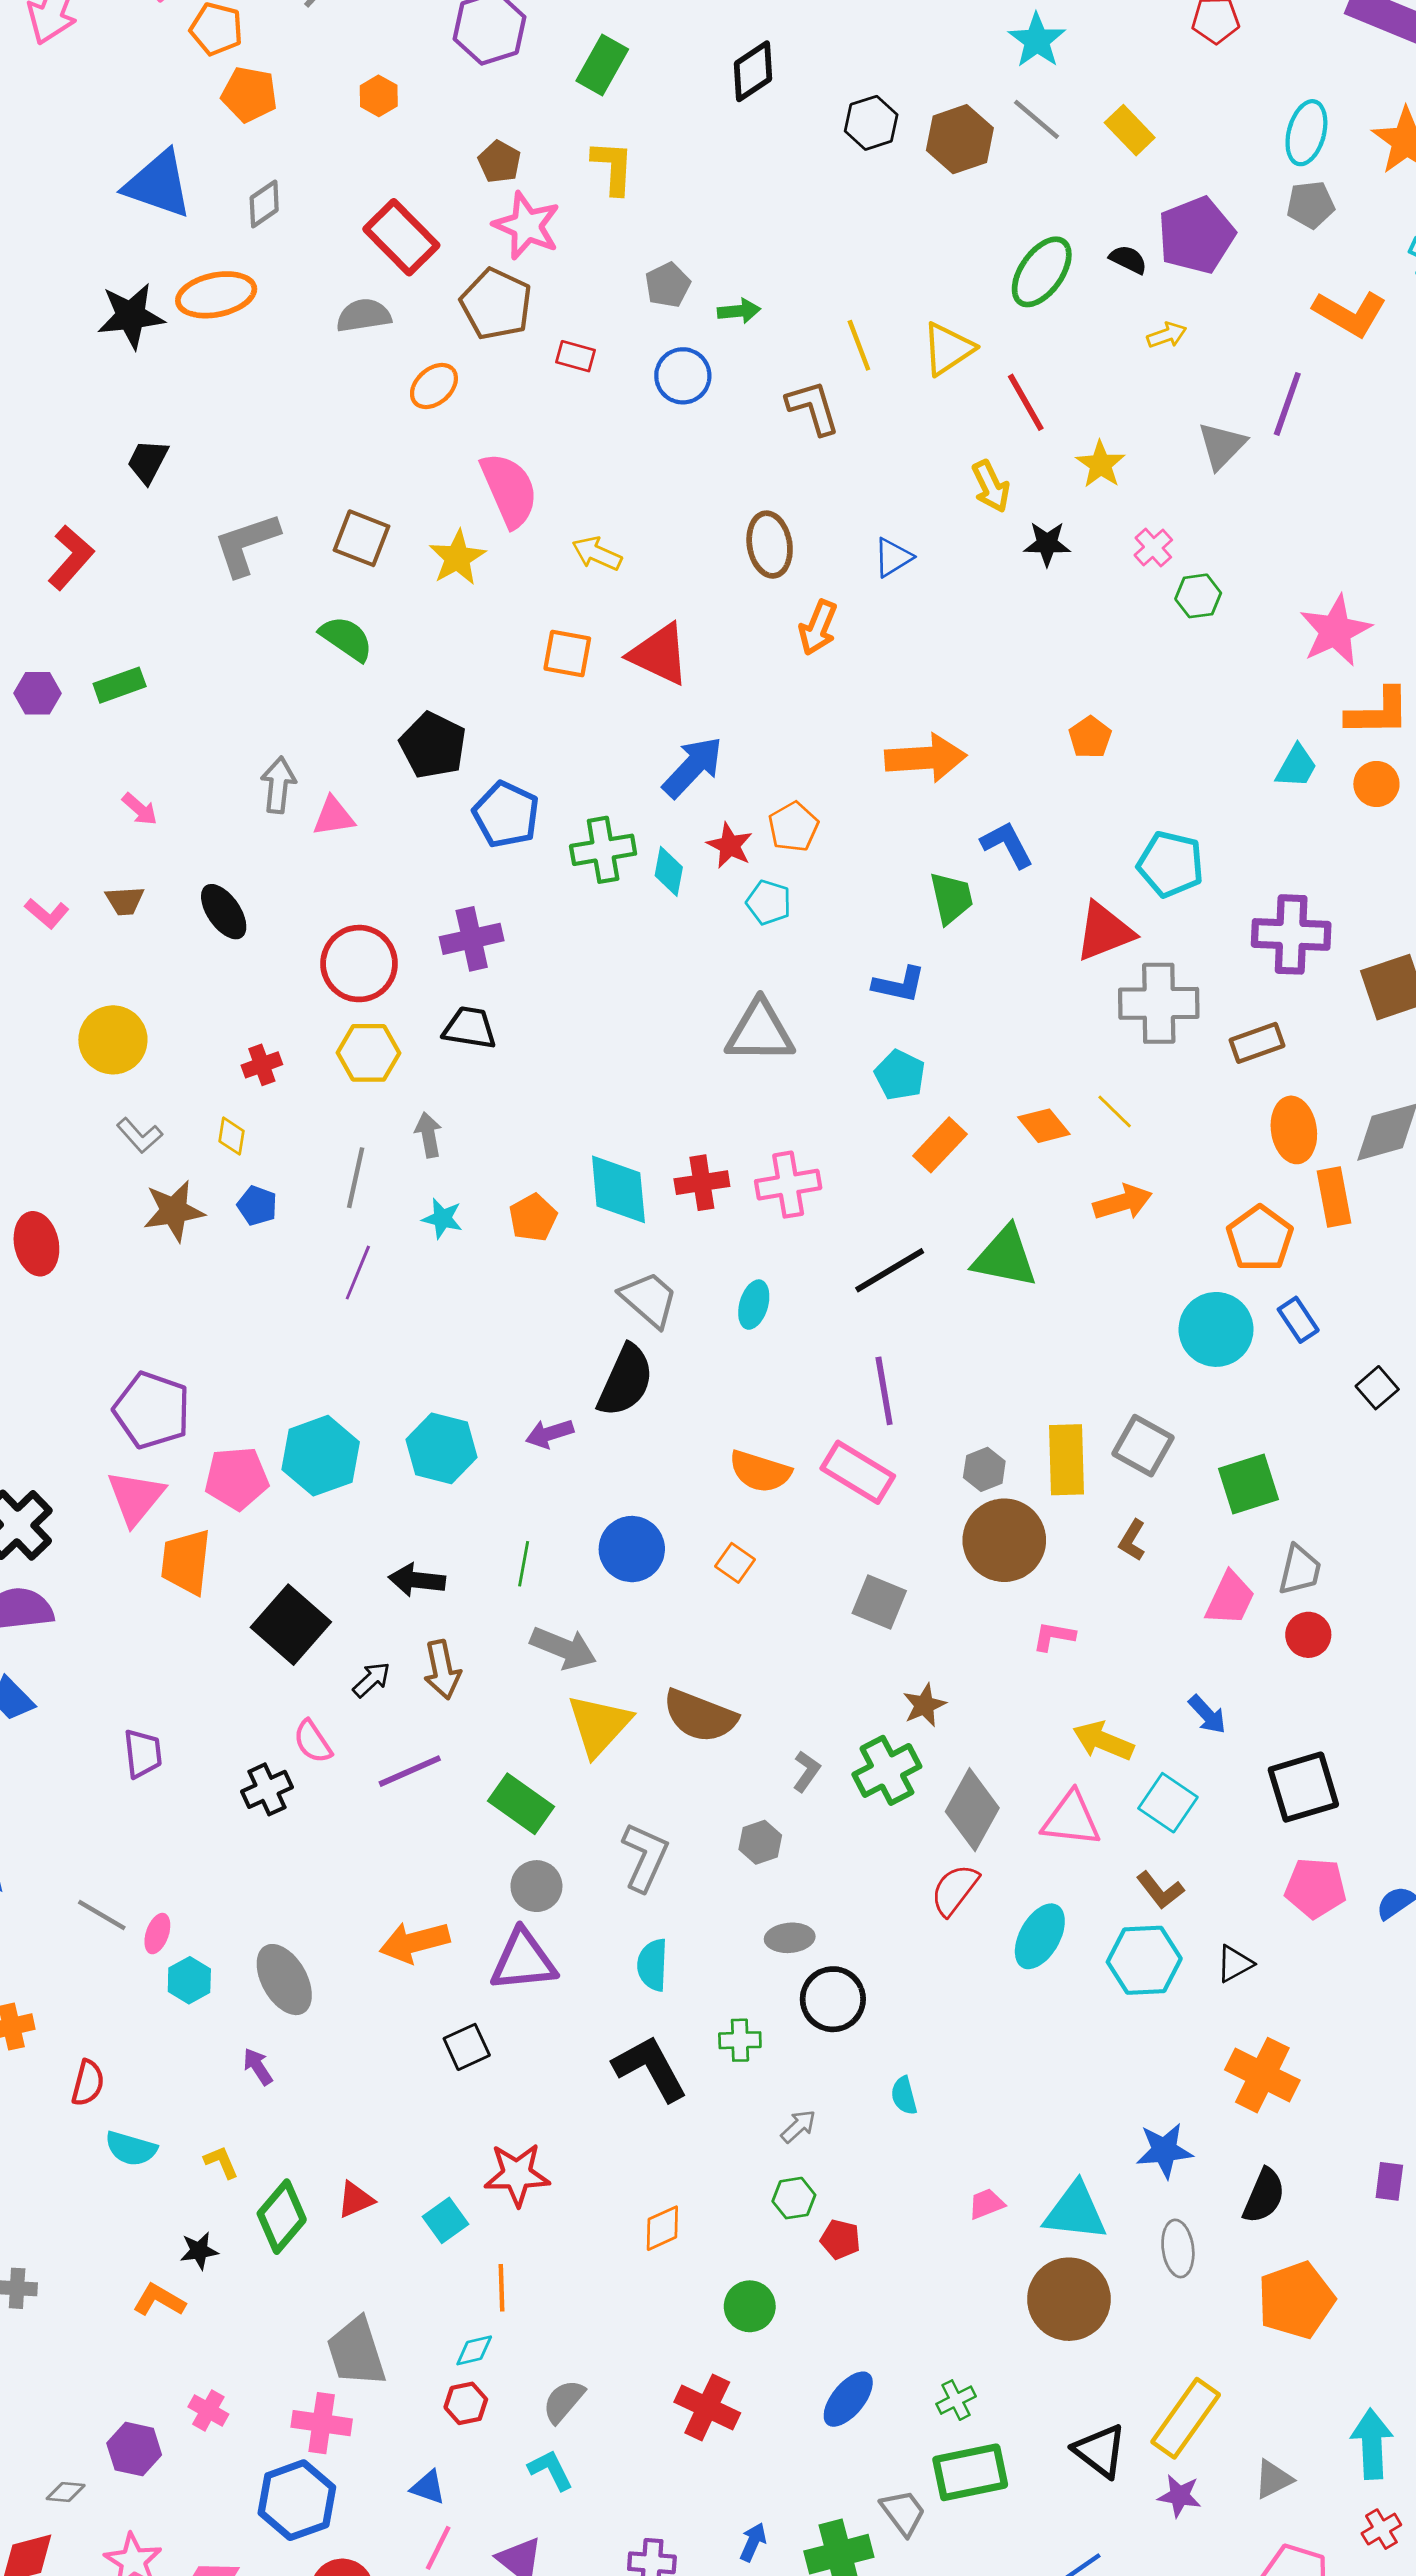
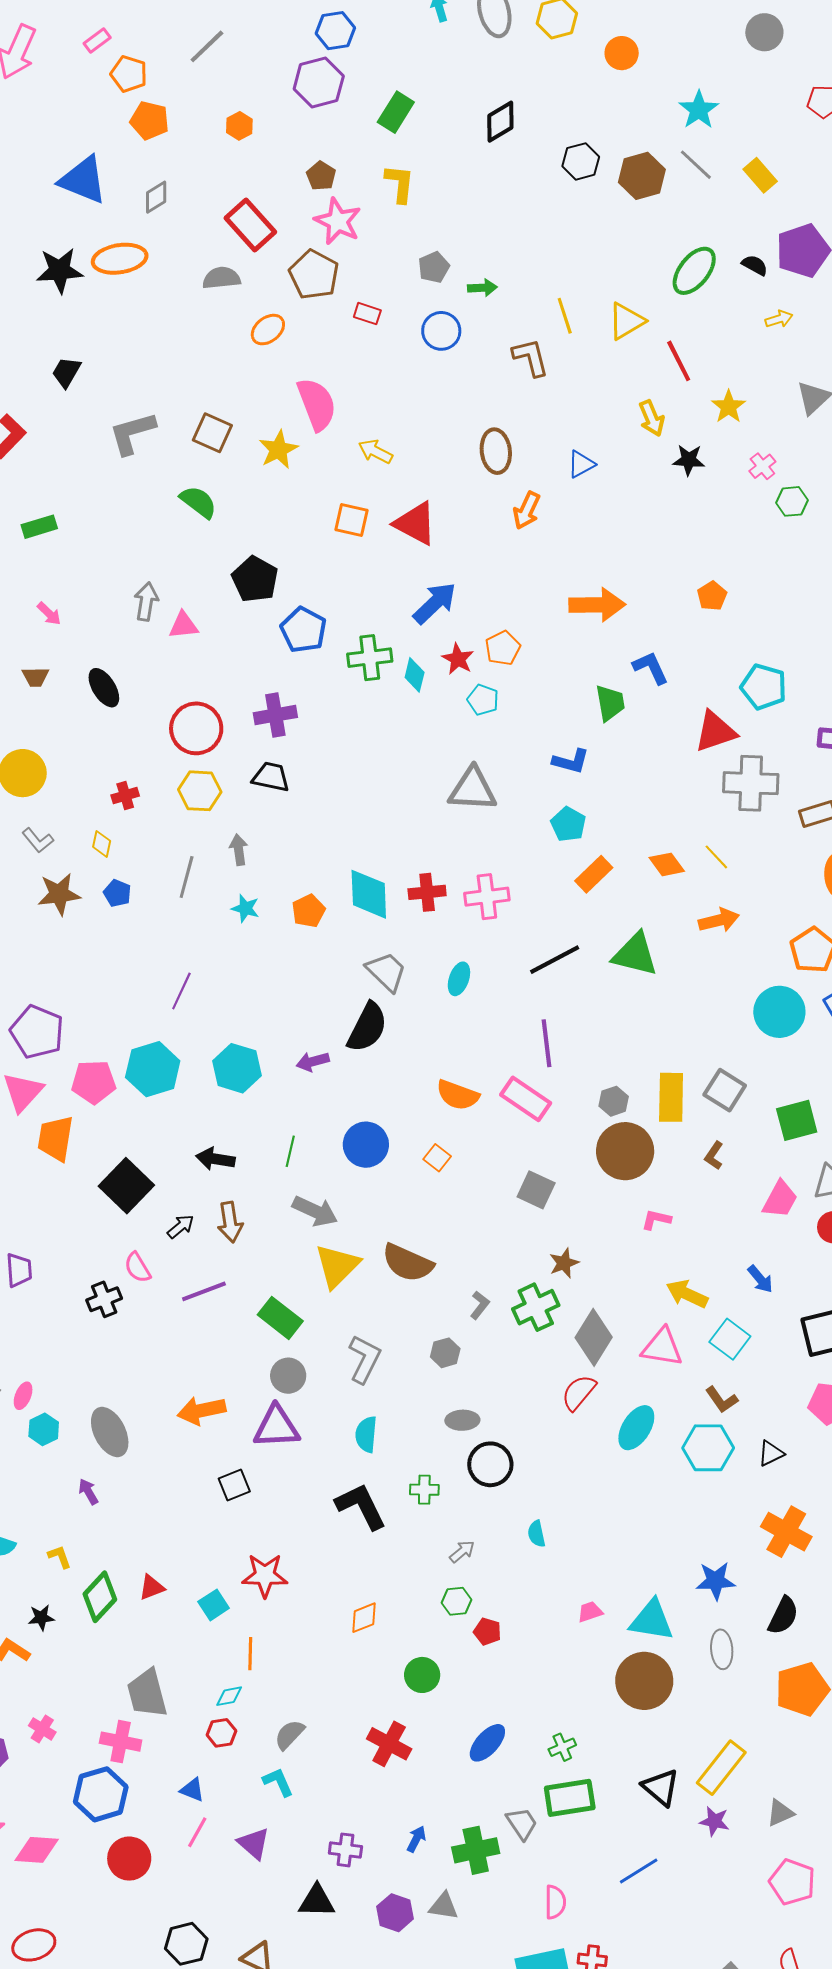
purple line: (358, 1273) -> (181, 991), moved

